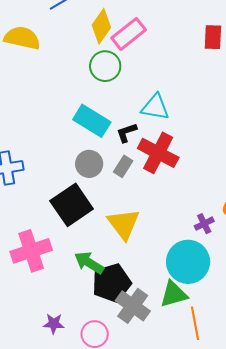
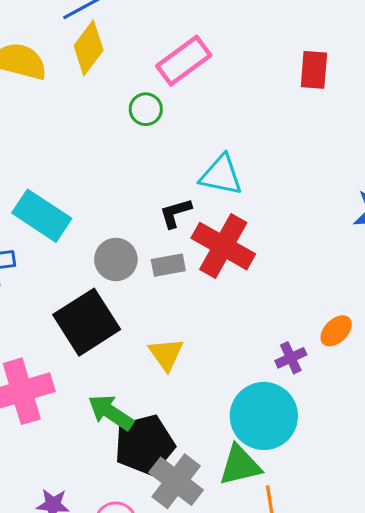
yellow diamond: (101, 26) -> (89, 48), moved
green circle: (105, 66) -> (146, 109), size x0.7
cyan rectangle: (92, 121) -> (42, 216), moved
gray rectangle: (123, 166) -> (168, 265), turned 45
yellow triangle: (123, 224) -> (166, 354), size x0.7

